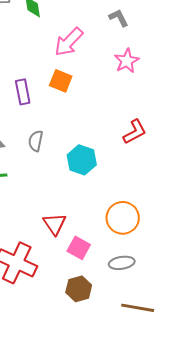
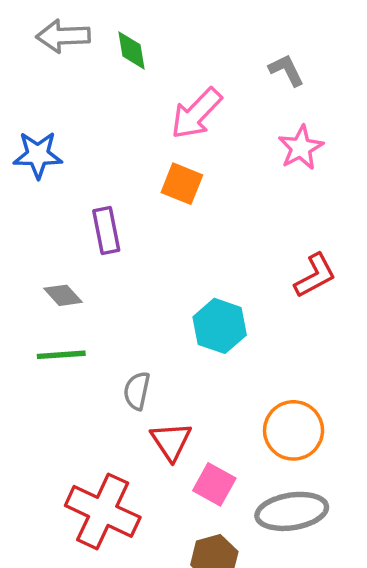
purple rectangle: (23, 92) -> (106, 230), moved
gray semicircle: (36, 141) -> (137, 391), moved
gray ellipse: (122, 263) -> (292, 511), size x1.5

